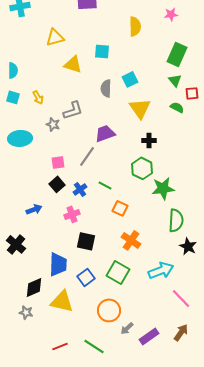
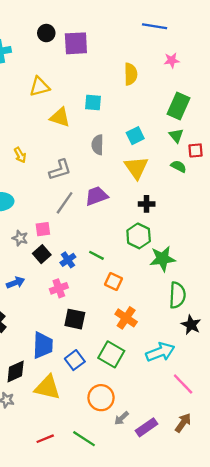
cyan square: (130, 79) -> (135, 136), moved
gray star: (53, 124) -> (20, 238), moved
gray line: (87, 156) -> (65, 203), moved

